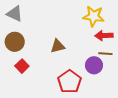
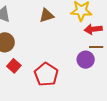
brown triangle: (58, 46) -> (46, 15), moved
red pentagon: (69, 82) -> (46, 74), moved

